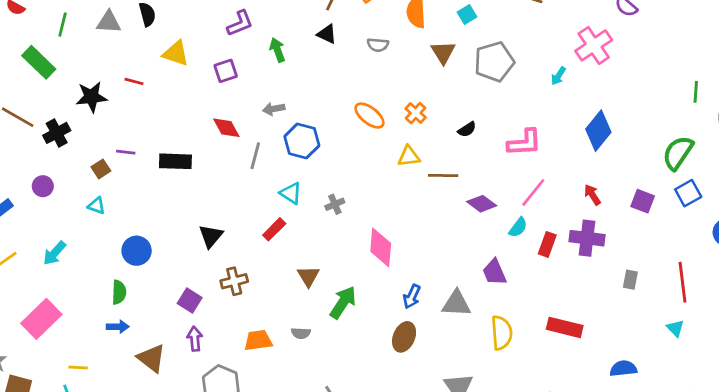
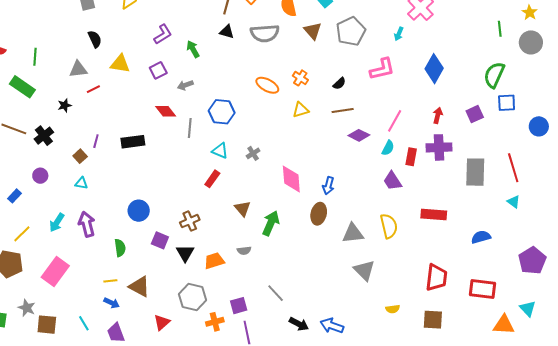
gray triangle: (109, 22) -> (78, 69), moved
gray semicircle: (378, 45) -> (265, 33), size x1.8
red line: (134, 81) -> (93, 89), turned -32
black star: (91, 97) -> (65, 105), size x0.6
gray arrow: (274, 109) -> (185, 85), moved
pink L-shape: (524, 143) -> (382, 69), moved
purple line: (126, 152) -> (96, 141), turned -72
brown line: (443, 176) -> (343, 110), moved
blue square: (688, 193) -> (507, 103), turned 36
red arrow: (592, 195) -> (438, 115), turned 56
purple square: (643, 201) -> (475, 114), turned -36
black triangle: (211, 236) -> (185, 253), moved
blue circle: (137, 251) -> (139, 211), moved
purple trapezoid: (494, 272) -> (392, 181), moved
gray rectangle: (630, 280) -> (475, 172), size x2.0
green semicircle: (119, 292) -> (120, 248), moved
blue arrow: (412, 297) -> (328, 186), moved
gray triangle: (456, 304) -> (353, 233), moved
blue arrow: (118, 327) -> (112, 303), moved, turned 35
brown ellipse: (404, 337) -> (319, 214), moved
purple arrow: (195, 339) -> (87, 224), moved, size x1.4
yellow line: (78, 368) -> (110, 281), moved

